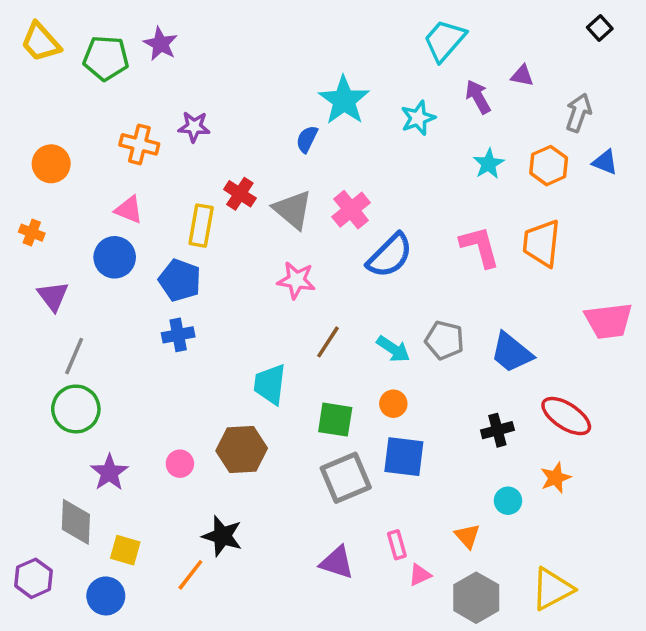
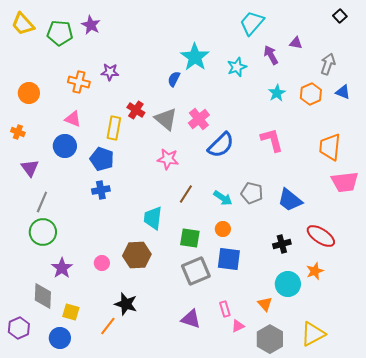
orange trapezoid: (542, 243) -> (330, 147), moved
cyan circle: (508, 501) -> (288, 284), size x1.6

